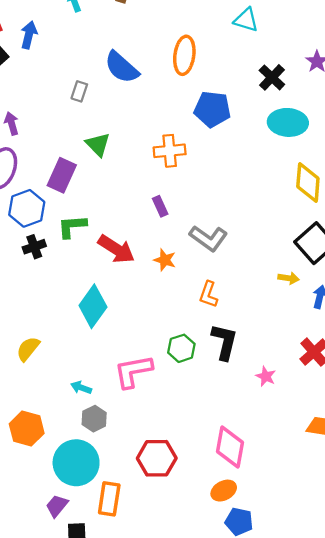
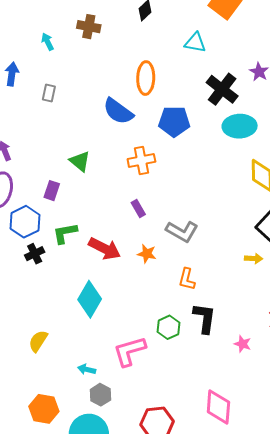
blue semicircle: (122, 67) -> (118, 111), moved
black cross: (272, 77) -> (222, 89), size x1.4
gray rectangle: (79, 91) -> (49, 93), moved
purple rectangle: (62, 175) -> (52, 191), size x0.7

